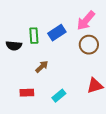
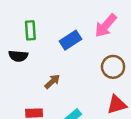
green rectangle: (34, 36) -> (30, 30), moved
brown circle: (89, 45) -> (113, 67), moved

